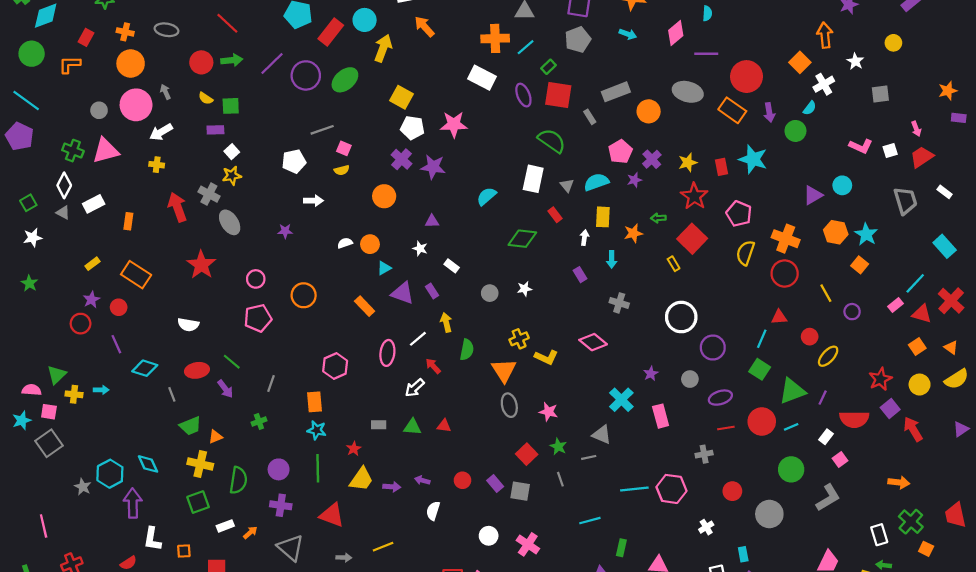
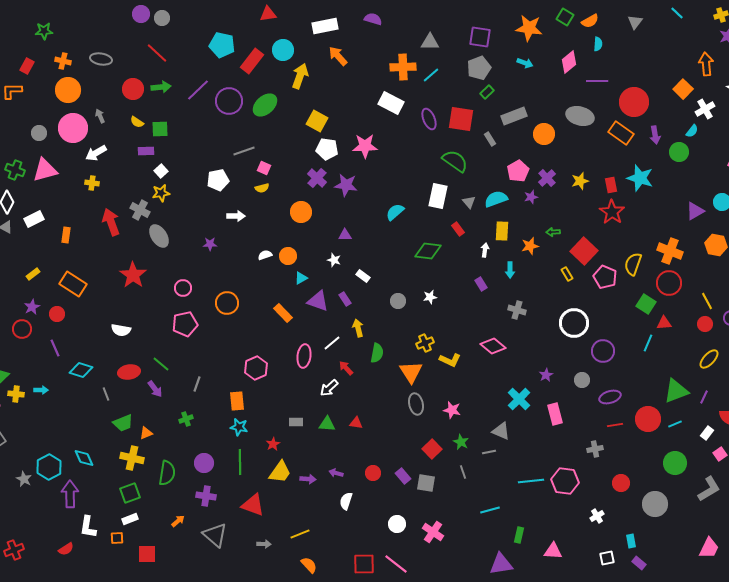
green rectangle: (548, 67) -> (487, 92), moved
red star: (694, 196) -> (612, 212), moved
pink pentagon: (739, 214) -> (605, 277), moved
red circle: (810, 337) -> (705, 324), moved
green square: (760, 369) -> (646, 304), moved
white rectangle: (225, 526) -> (130, 519), moved

